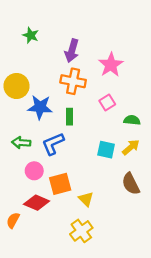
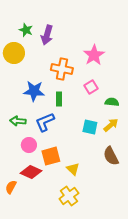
purple arrow: (72, 51) -> (47, 35), moved
yellow circle: (16, 86) -> (14, 53), moved

